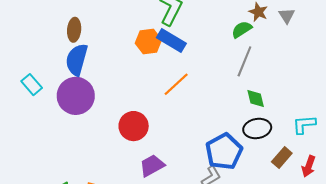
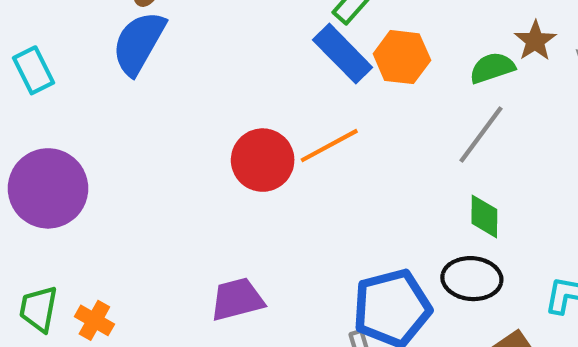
orange hexagon: (148, 41) -> (402, 57), moved
purple circle: (76, 96) -> (48, 188), moved
red circle: (134, 126) -> (263, 160), moved

